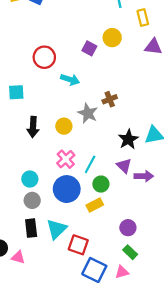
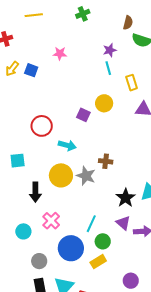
brown cross: (110, 99) -> (106, 161), turned 32
yellow circle: (64, 126) -> (61, 175), moved, size x1.5
pink cross: (66, 159) -> (51, 221), moved
cyan circle: (30, 179) -> (23, 231), moved

